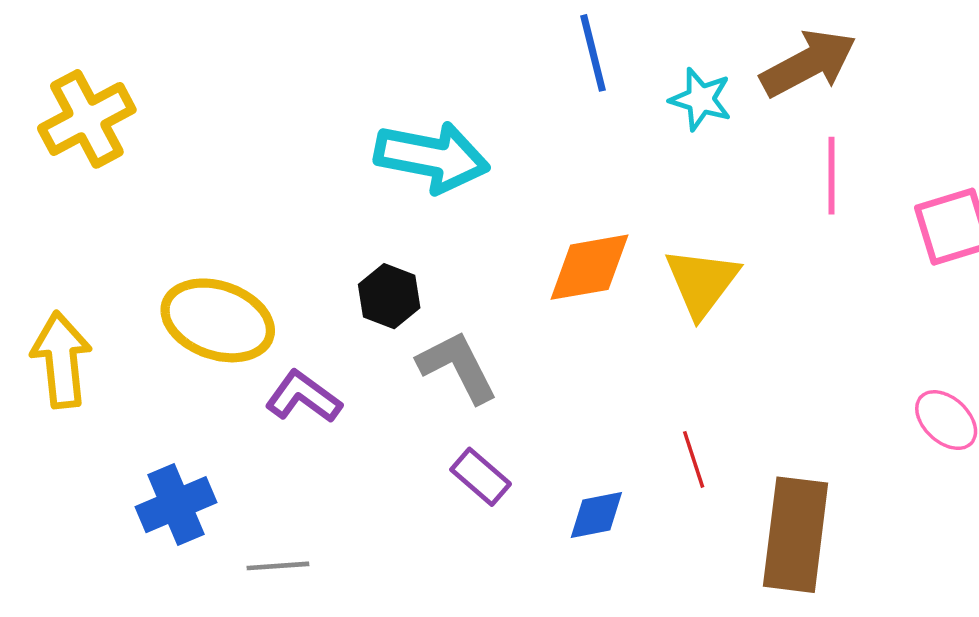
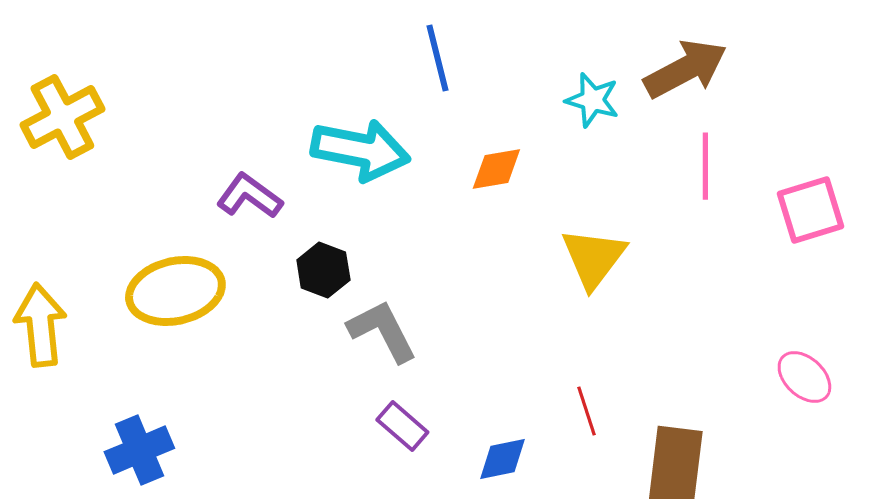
blue line: (593, 53) -> (437, 58), moved
orange diamond: (589, 267) -> (496, 169), moved, size x0.7
yellow ellipse: (218, 320) -> (175, 291), turned -32
purple L-shape: (303, 397) -> (249, 196), moved

